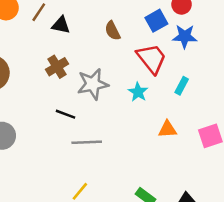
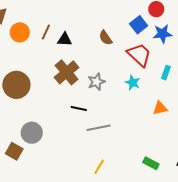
brown cross: (57, 67) -> (67, 72), size x1.4
gray star: (93, 84) -> (96, 82), size x0.7

